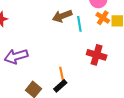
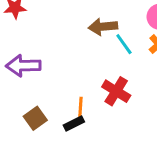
cyan line: (79, 24) -> (124, 44), turned -42
red cross: (97, 55) -> (116, 91), moved

